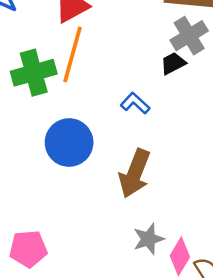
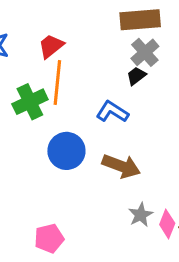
blue L-shape: (135, 103) -> (112, 112), size x1.4
brown arrow: (135, 173) -> (121, 166), turned -81

